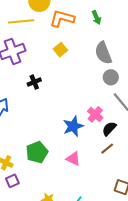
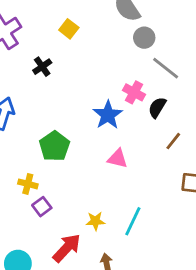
yellow square: (60, 50) -> (69, 29), moved
brown line: (107, 149) -> (173, 141), moved
green pentagon: (37, 152) -> (54, 146), moved

